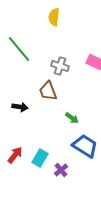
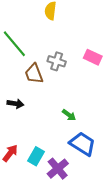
brown trapezoid: (48, 91) -> (34, 74), moved
purple cross: (61, 170) -> (58, 169), size x1.5

